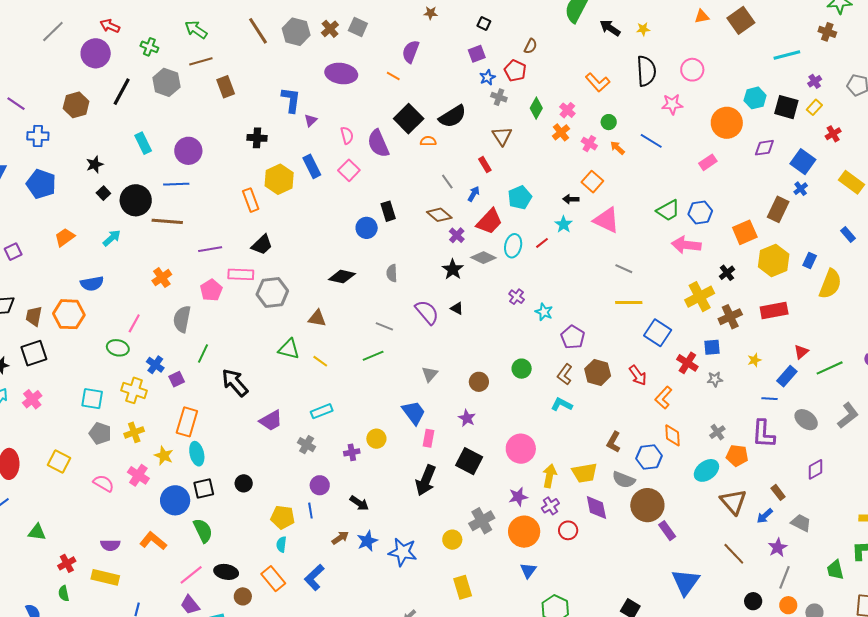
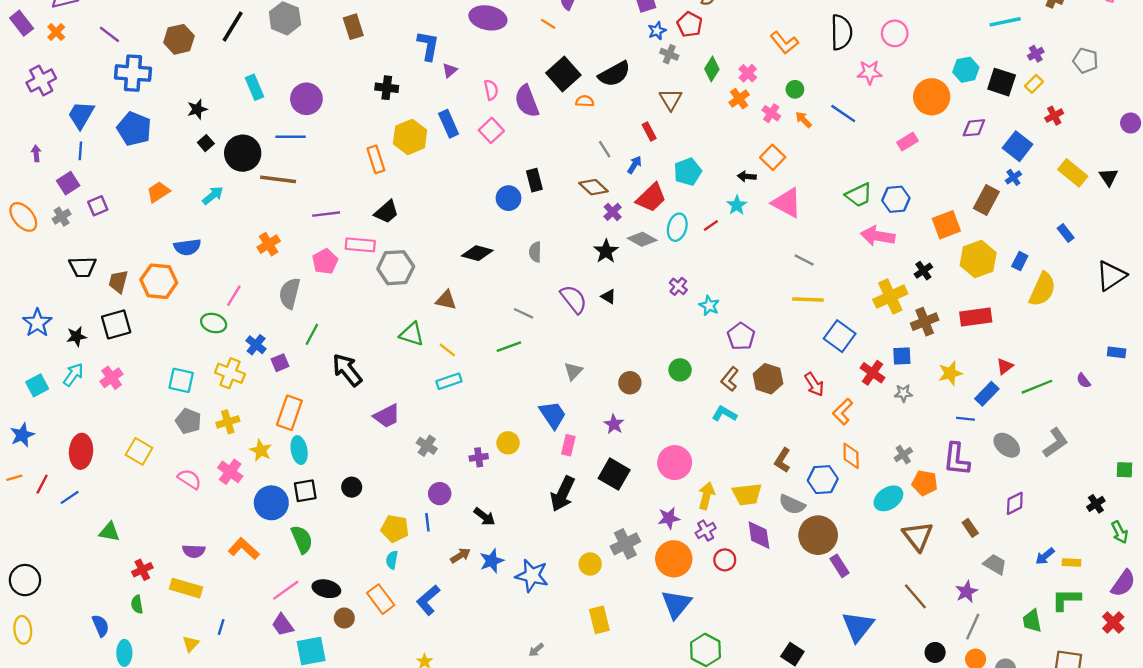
blue cross: (38, 136) -> (133, 73), size x1.4
yellow star: (754, 360) -> (950, 373), size x1.5
cyan rectangle: (322, 411) -> (449, 381), moved
blue arrow: (765, 516) -> (1045, 556), moved
blue triangle: (528, 570) -> (676, 604), size x1.6

